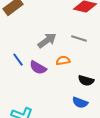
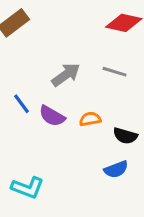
orange semicircle: (63, 61) -> (90, 119), moved
blue semicircle: (80, 103) -> (116, 169), turned -42

